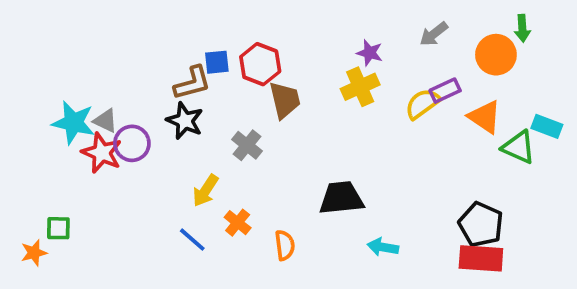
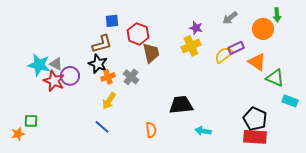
blue square: (217, 62) -> (112, 21), moved
cyan rectangle: (547, 126) -> (290, 101), moved
orange cross: (238, 223) -> (108, 77), moved, turned 32

